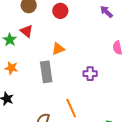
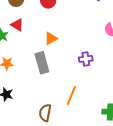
orange line: (71, 108) -> (71, 96), turned 54

